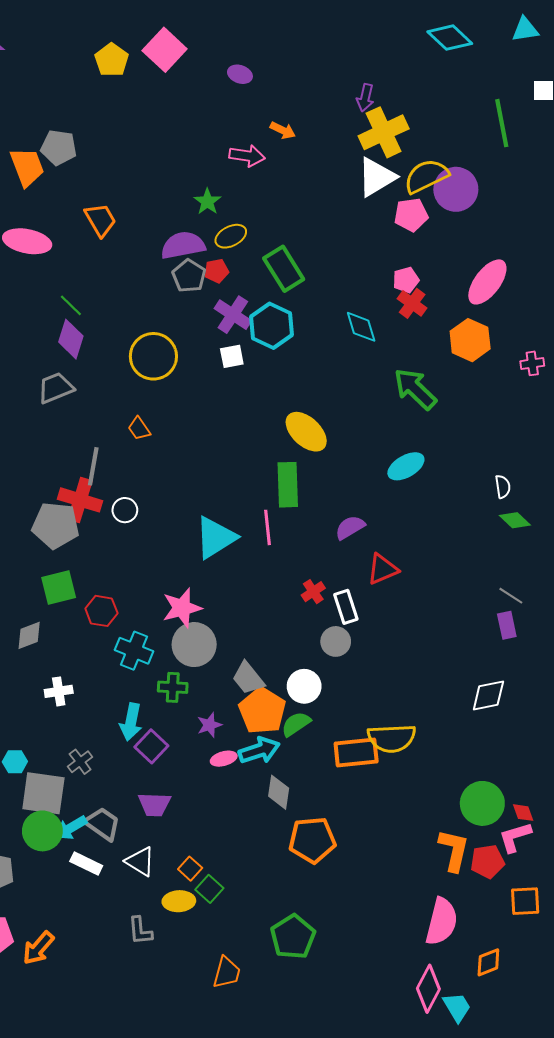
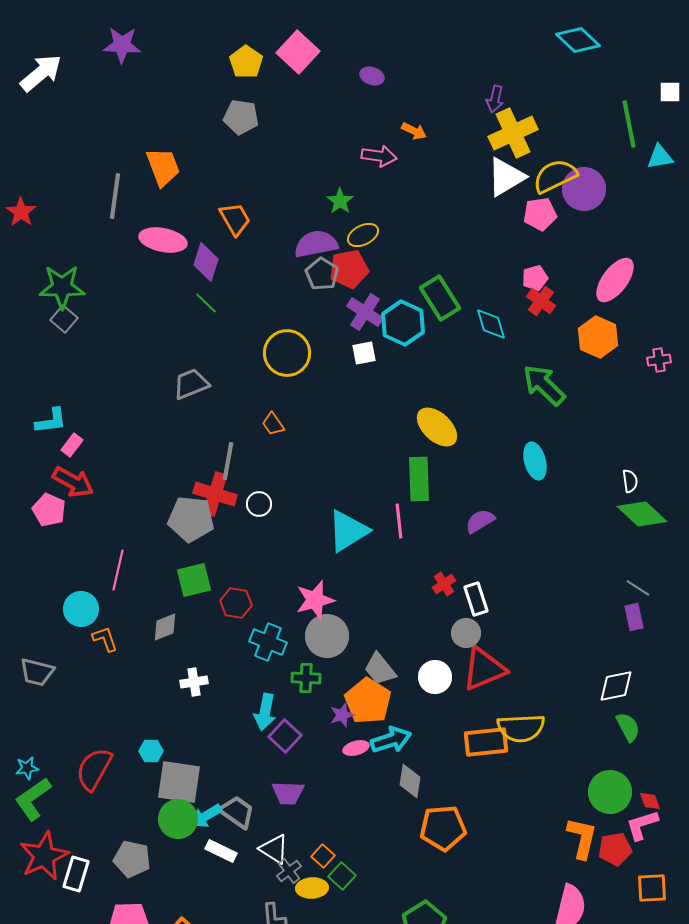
cyan triangle: (525, 29) -> (660, 157), moved
gray pentagon: (59, 148) -> (241, 117), moved
green rectangle: (284, 269) -> (440, 298), moved
red pentagon: (217, 271) -> (349, 269), size x1.6
purple diamond: (71, 339) -> (206, 262), moved
cyan ellipse: (406, 466) -> (535, 461), turned -75
green diamond: (515, 520) -> (642, 514), size x1.6
red triangle: (383, 569) -> (484, 669), moved, size x1.4
orange pentagon: (262, 711) -> (368, 701), moved
green semicircle: (296, 724) -> (628, 727), moved, turned 96
gray cross: (80, 762) -> (289, 871), moved

